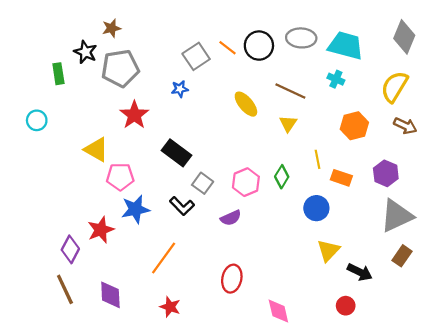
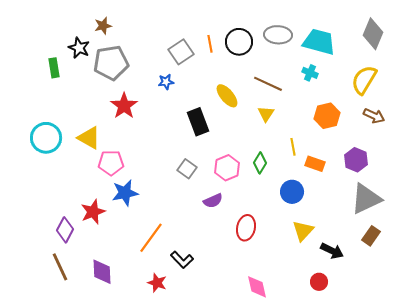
orange line: (228, 48) -> (210, 44), turned 42
cyan circle: (37, 120) -> (46, 138), moved, size x1.6
black rectangle: (177, 153) -> (198, 122), moved, turned 32
black L-shape: (182, 206) -> (182, 260), moved
red ellipse: (232, 279) -> (246, 228), moved

